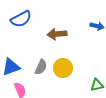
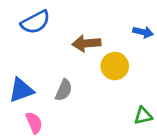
yellow circle: (63, 68) -> (115, 66), moved

